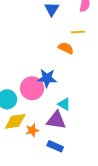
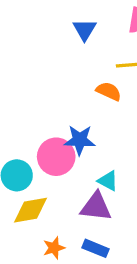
orange star: (32, 130) -> (54, 248), moved

